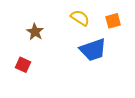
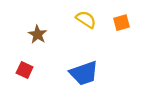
blue trapezoid: (93, 50) -> (84, 73), moved

